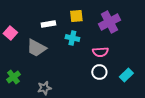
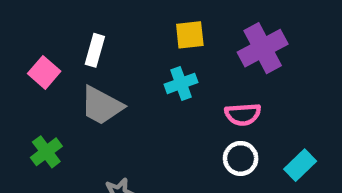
white rectangle: (48, 24) -> (95, 50), moved, turned -64
cyan cross: (72, 38) -> (181, 83), turned -32
green cross: (13, 77) -> (46, 152), moved

